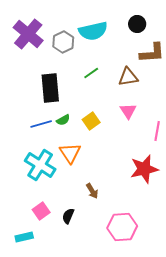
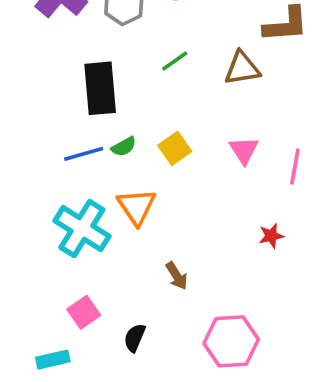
pink triangle: (128, 111) -> (244, 150), moved
red star: (144, 169) -> (271, 236), size x0.5
black semicircle: (68, 216) -> (135, 338), moved

